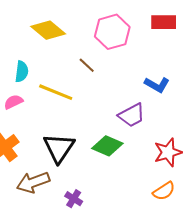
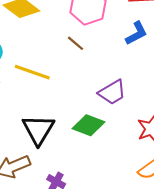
brown line: (87, 65) -> (76, 43), moved
blue L-shape: (157, 85) -> (136, 33), moved, turned -55

